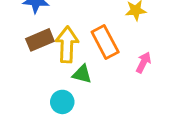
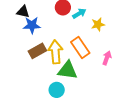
green triangle: (82, 74) -> (68, 70), size x1.5

